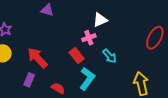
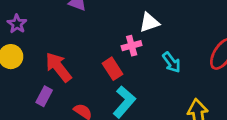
cyan arrow: (110, 56) -> (172, 62), moved

